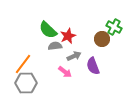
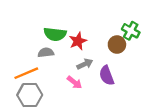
green semicircle: (48, 30) -> (55, 34), turned -36
gray semicircle: (55, 46) -> (46, 53), moved
orange line: (23, 64) -> (26, 73), turned 30

